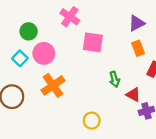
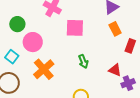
cyan square: (20, 58) -> (12, 57), moved
green arrow: (114, 79) -> (83, 61), moved

